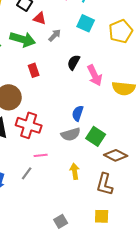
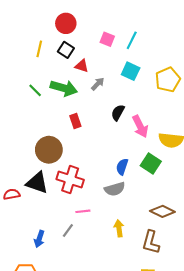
green square: (96, 136) -> (151, 164), moved

